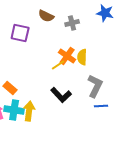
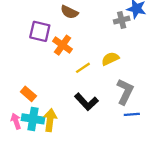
gray cross: (72, 23) -> (122, 20), moved
orange cross: (67, 56) -> (63, 45), moved
yellow semicircle: (82, 57) -> (110, 59), turned 63

